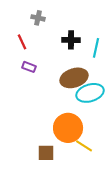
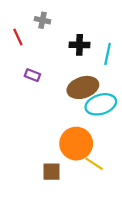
red line: (22, 42) -> (18, 37), moved

